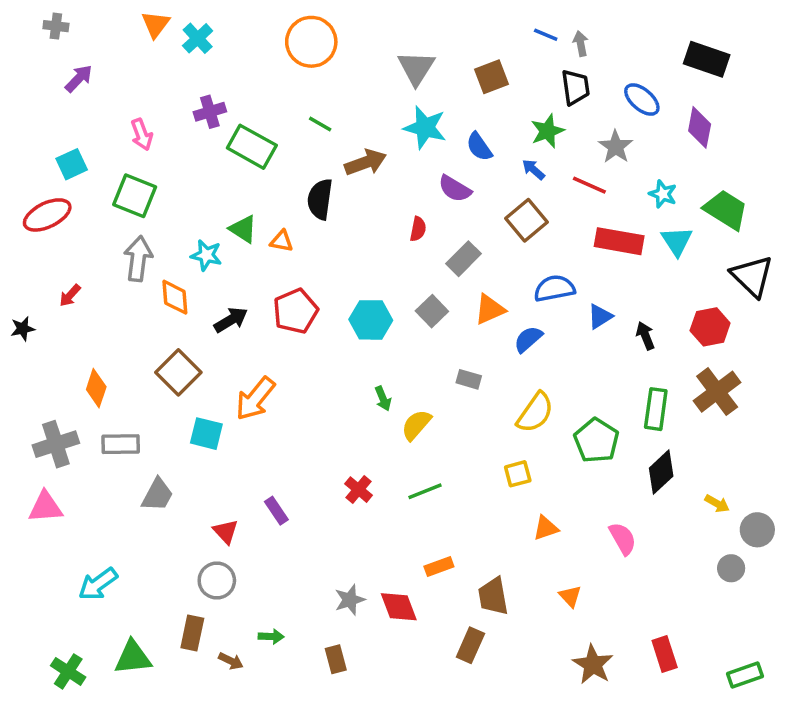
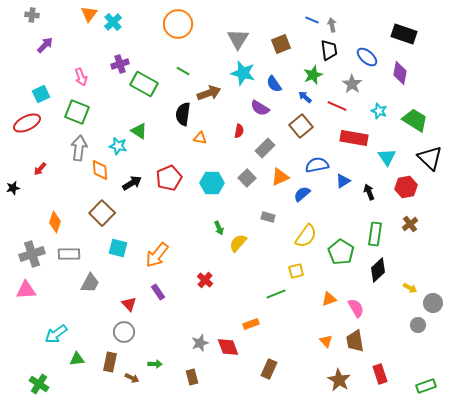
orange triangle: (282, 241) -> (200, 138), moved
cyan triangle: (677, 241) -> (387, 157), moved
brown cross: (717, 392) -> (410, 224), size x0.6
orange arrow: (255, 399) -> (157, 255), moved
green line: (425, 491) -> (276, 294), moved
orange triangle: (546, 528) -> (329, 299), moved
brown trapezoid: (493, 596) -> (355, 341), moved
green triangle: (133, 657) -> (77, 359), moved, size x0.7

